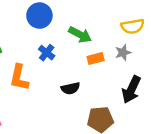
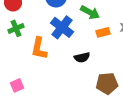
blue cross: (47, 53) -> (62, 27), size x1.6

